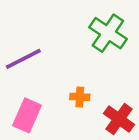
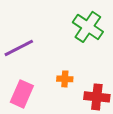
red cross: (119, 119) -> (97, 97), turned -30

